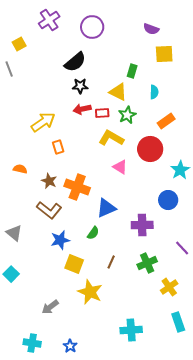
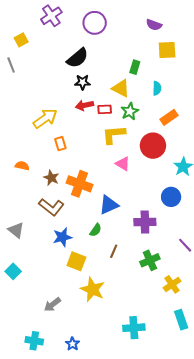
yellow L-shape: (111, 138) -> (114, 135), turned -35
brown line: (111, 262) -> (114, 251), moved

